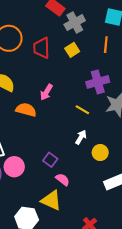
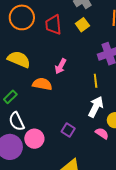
yellow line: (82, 110) -> (96, 81), turned 56
white arrow: (81, 137) -> (96, 107), size x1.5
pink semicircle: (63, 179) -> (102, 133), moved

